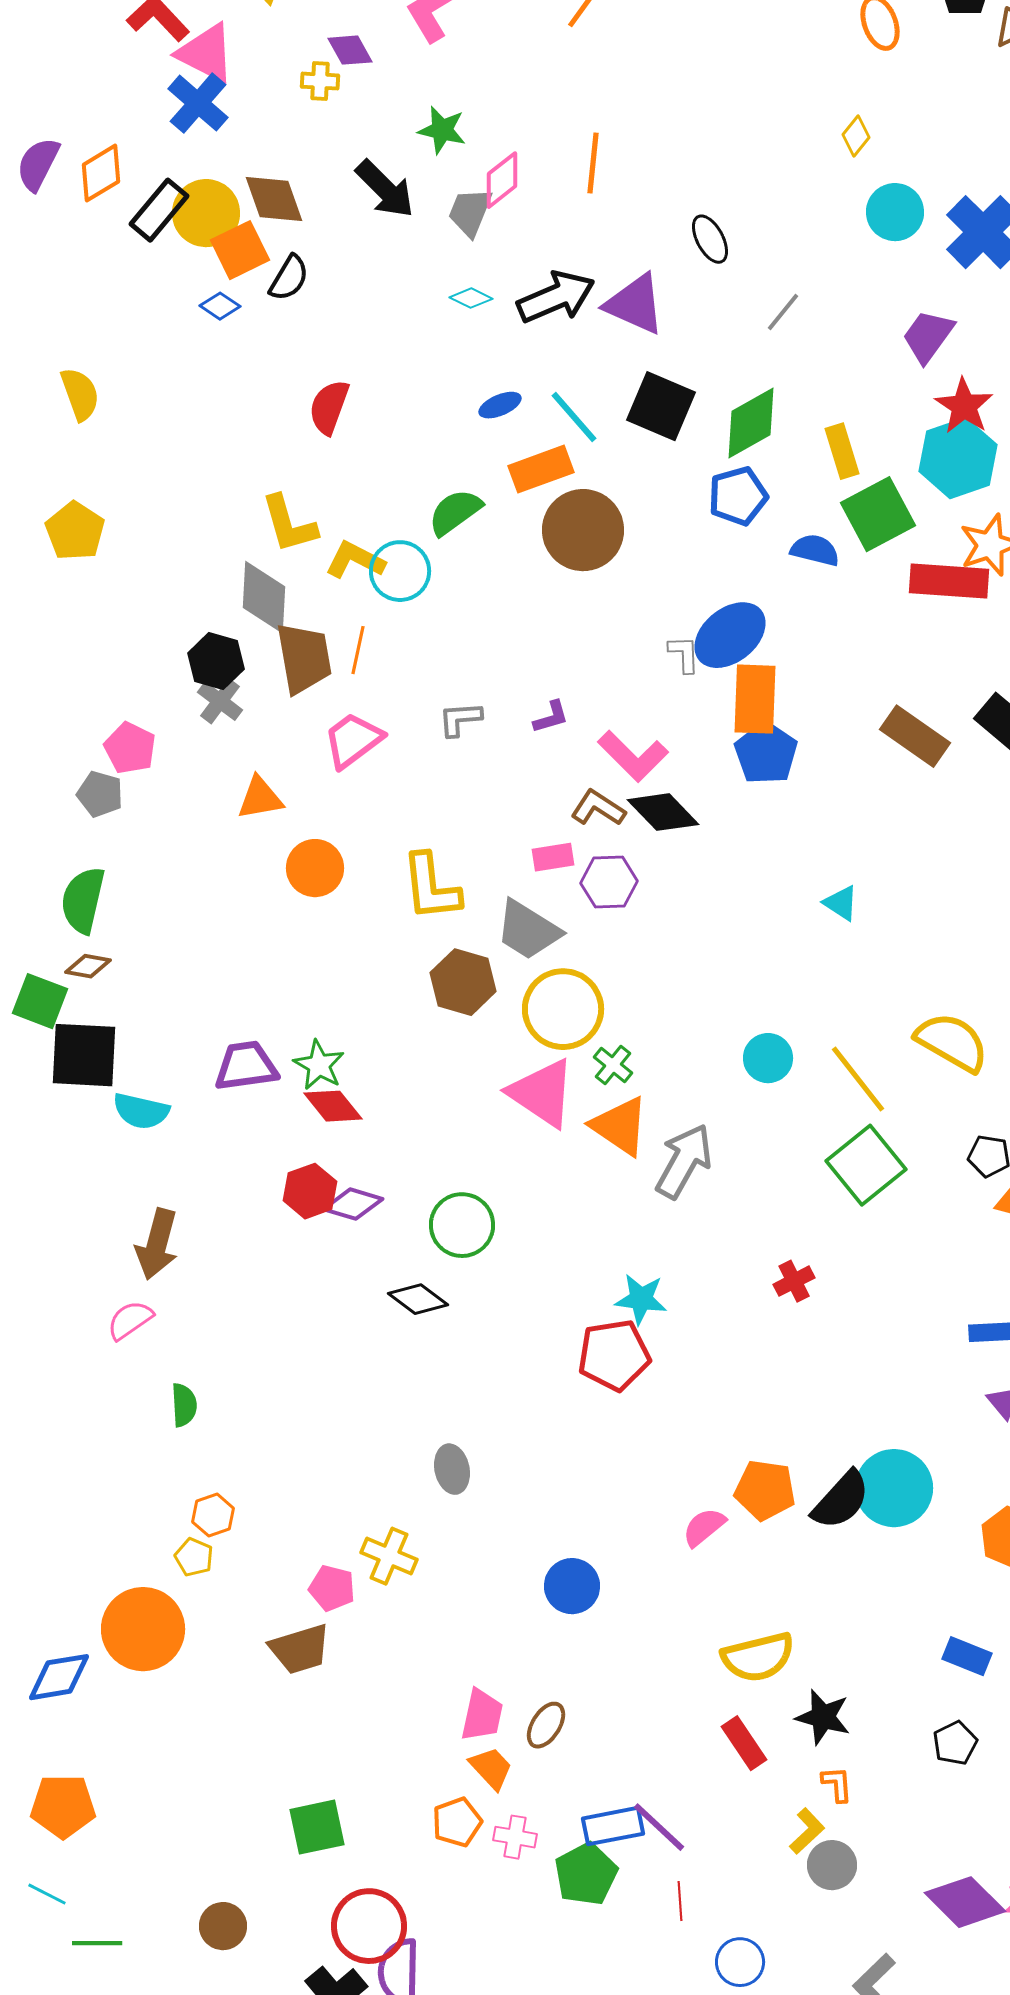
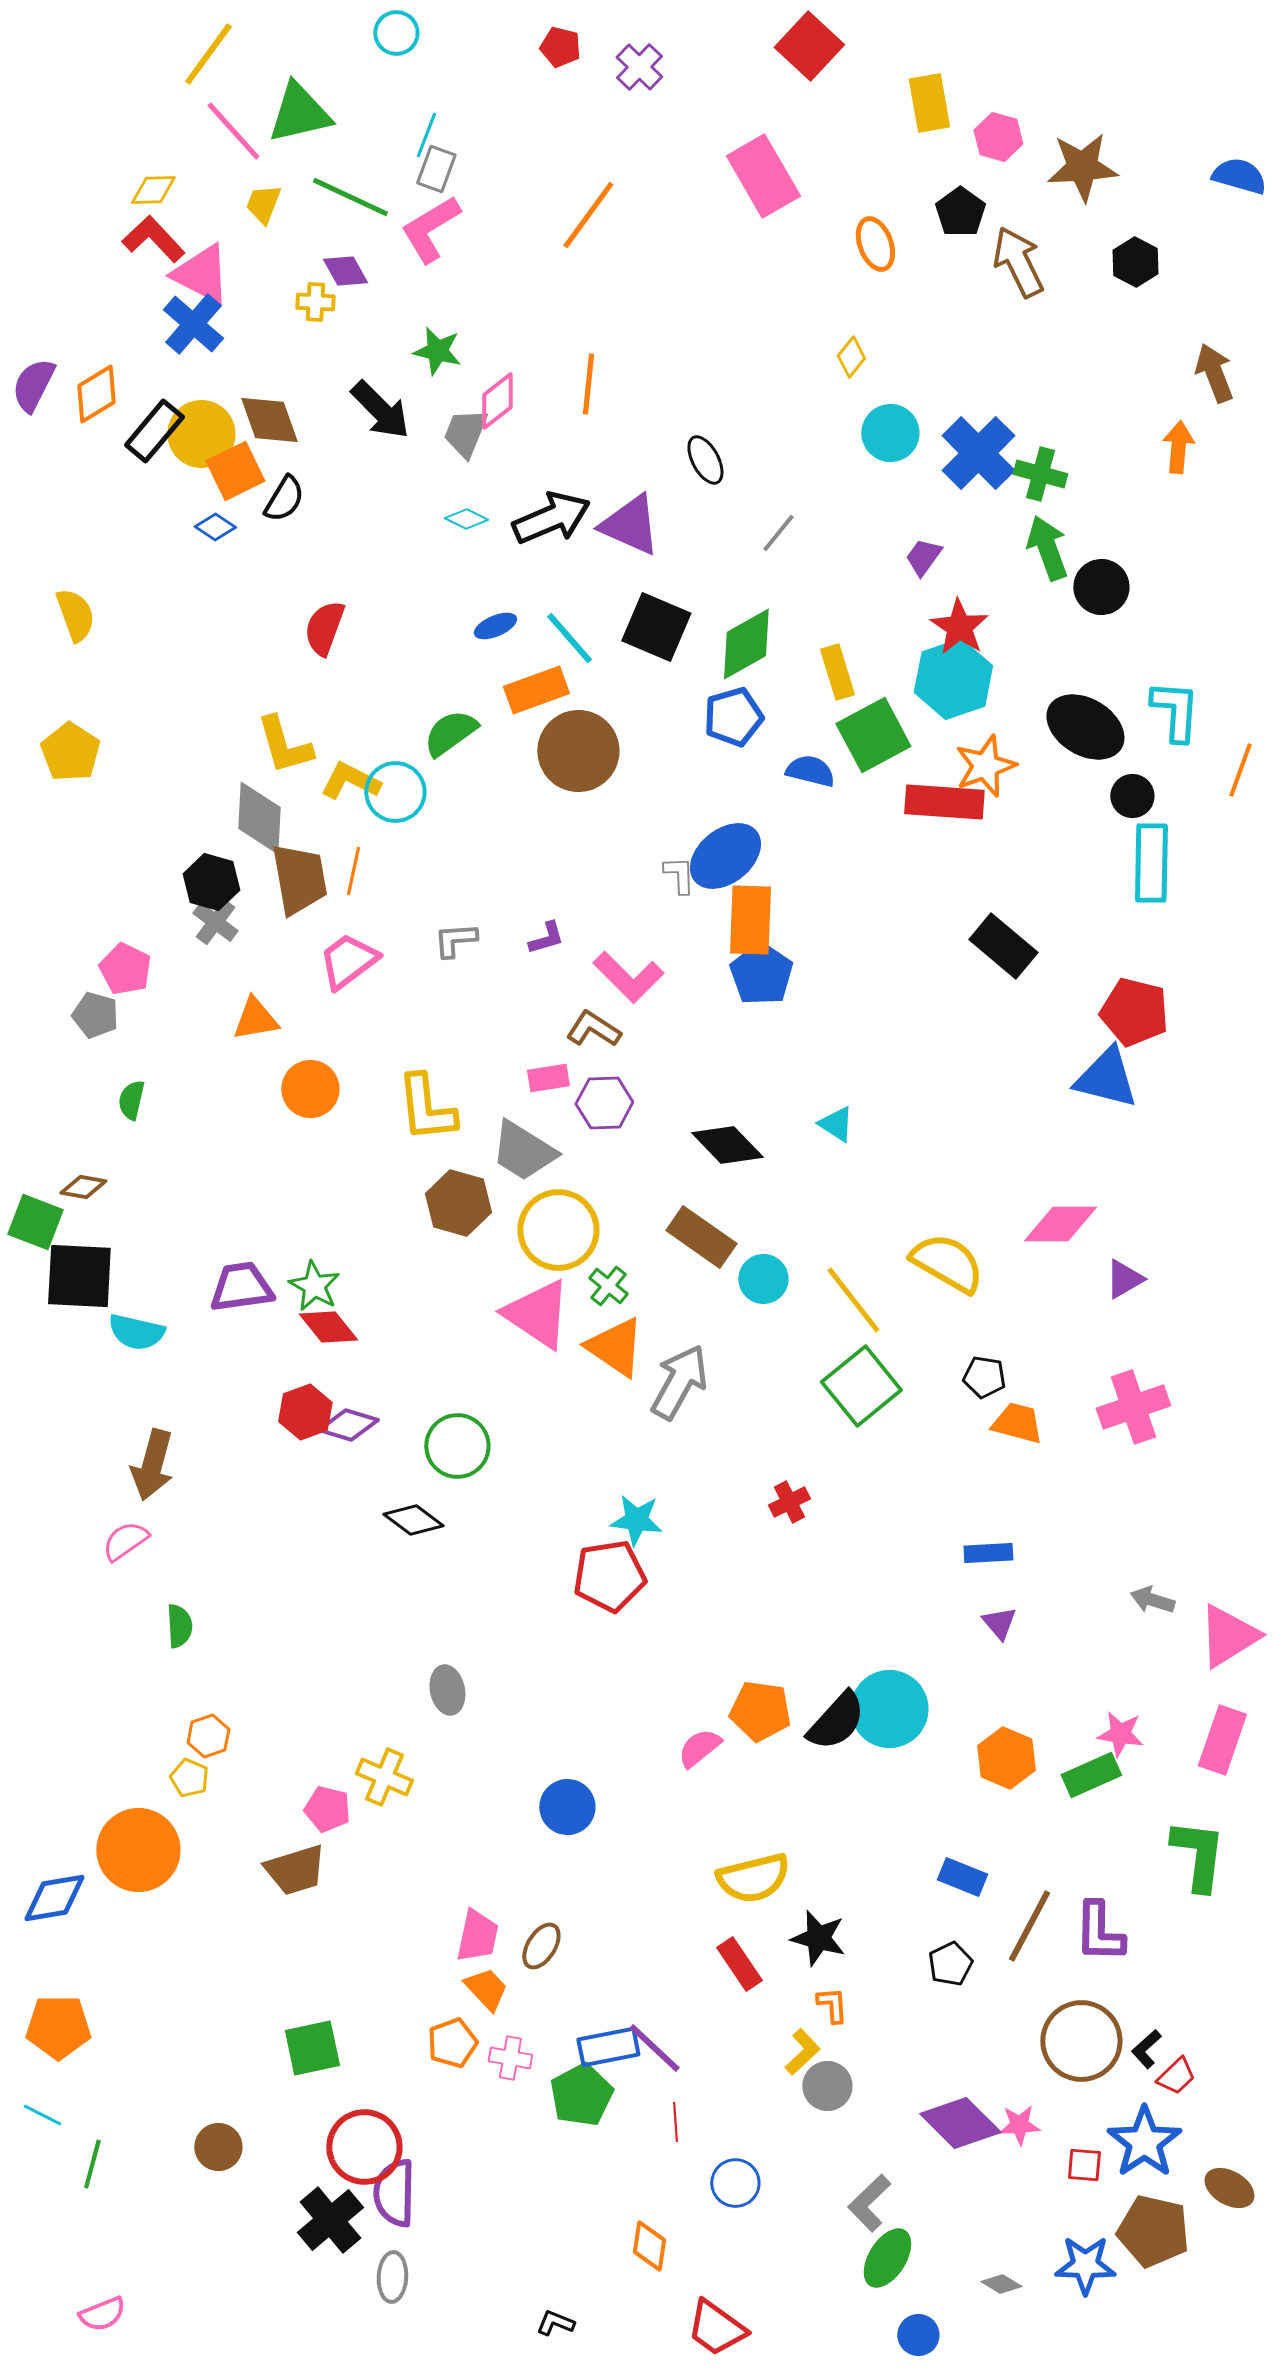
purple trapezoid: (928, 336) -> (923, 557), size x0.7
brown rectangle: (915, 736) -> (701, 1237), moved
black diamond: (663, 812) -> (727, 1145), moved
green semicircle: (83, 900) -> (131, 1100), moved, size x0.6
green line: (97, 1943) -> (92, 2164), turned -75

